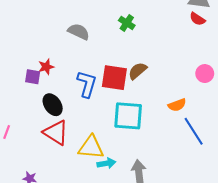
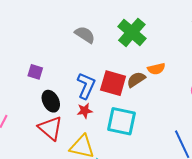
green cross: (127, 23) -> (132, 32), size x1.8
red star: (46, 67) -> (85, 111), moved
orange semicircle: (177, 105) -> (156, 69), moved

